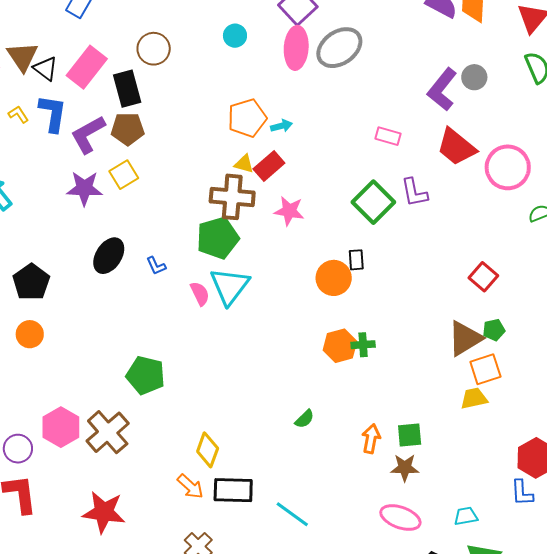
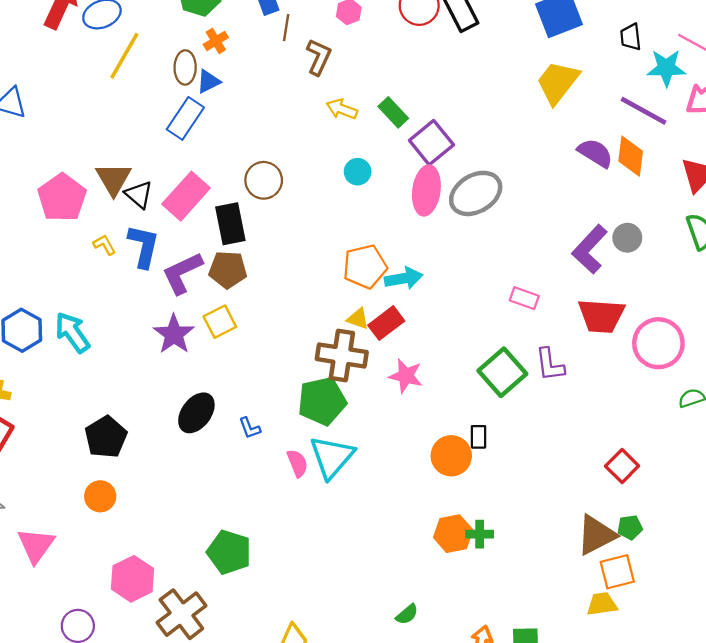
cyan arrow: (281, 126) -> (404, 278), size x1.5
red trapezoid: (456, 147) -> (601, 316), turned -39
purple star: (84, 188) -> (174, 334), turned 30
pink hexagon: (61, 427) -> (133, 579), moved

